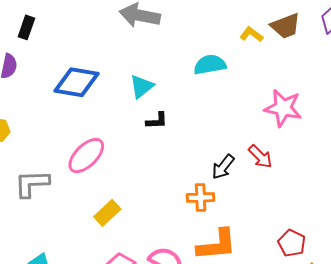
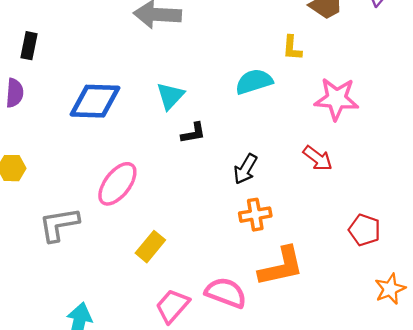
yellow L-shape: (251, 34) -> (292, 48), moved, turned -115
cyan semicircle: (210, 65) -> (254, 82), moved
black arrow: (223, 167) -> (245, 169), moved
red pentagon: (292, 243) -> (365, 230), moved

